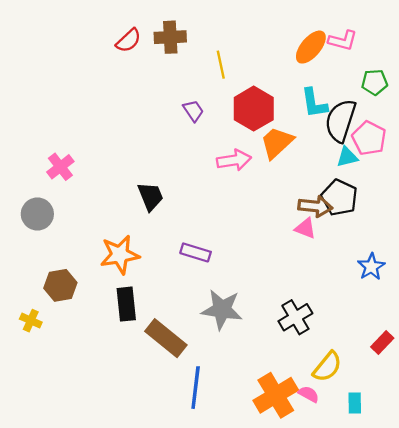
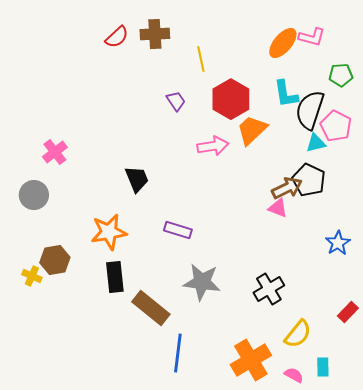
brown arrow: (315, 206) -> (287, 188), turned -32
yellow cross: (31, 321) -> (32, 276), moved
pink semicircle: (309, 394) -> (294, 375), moved

